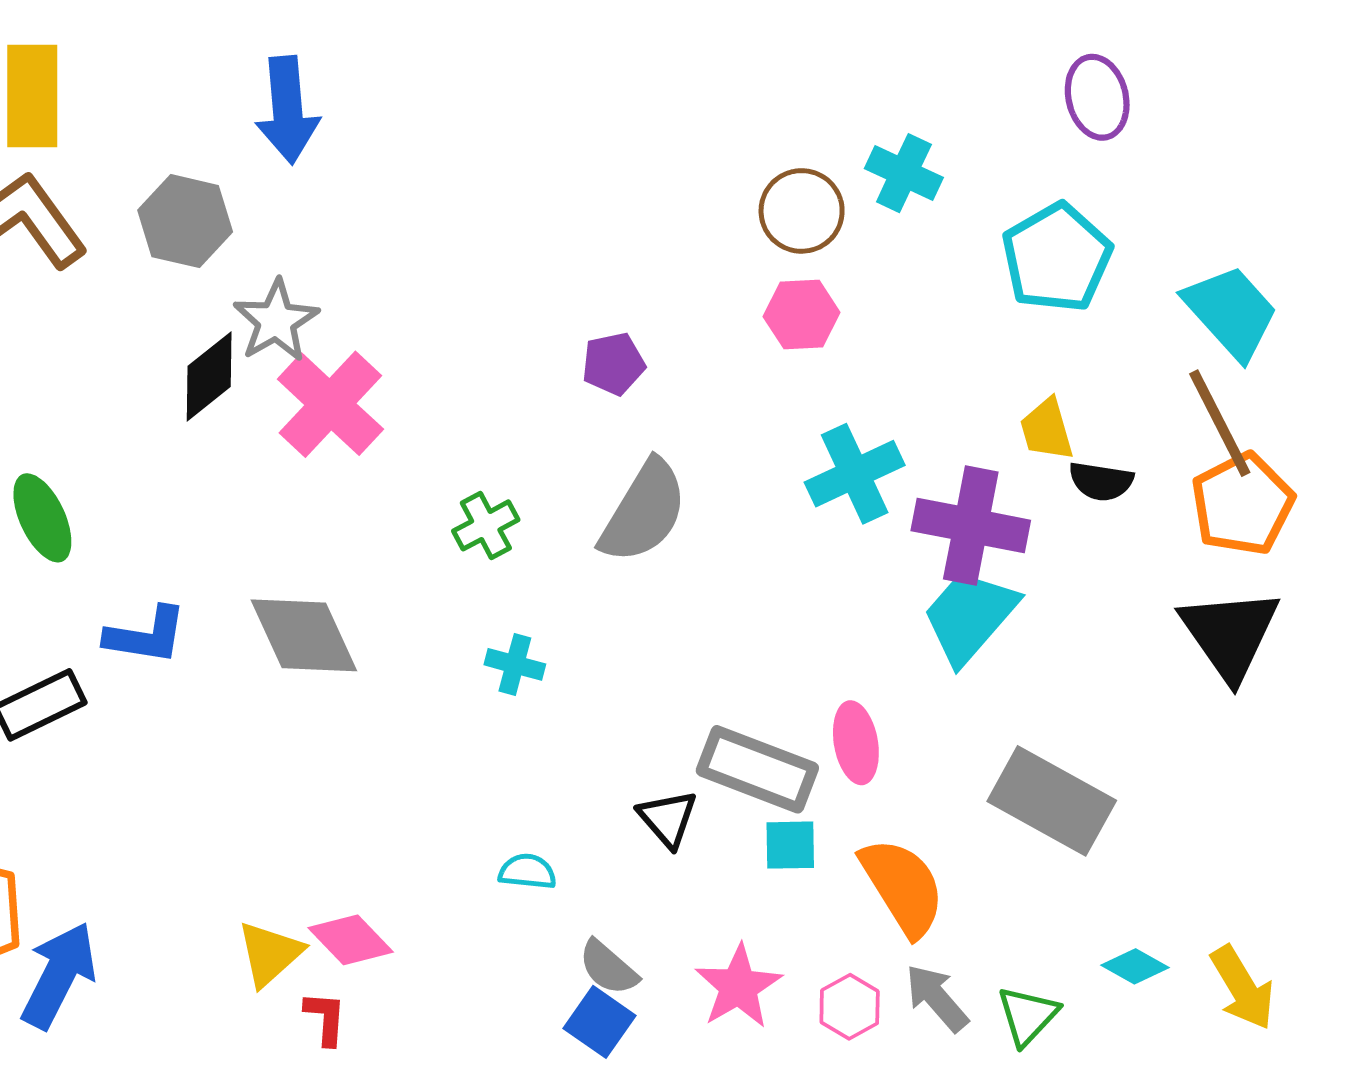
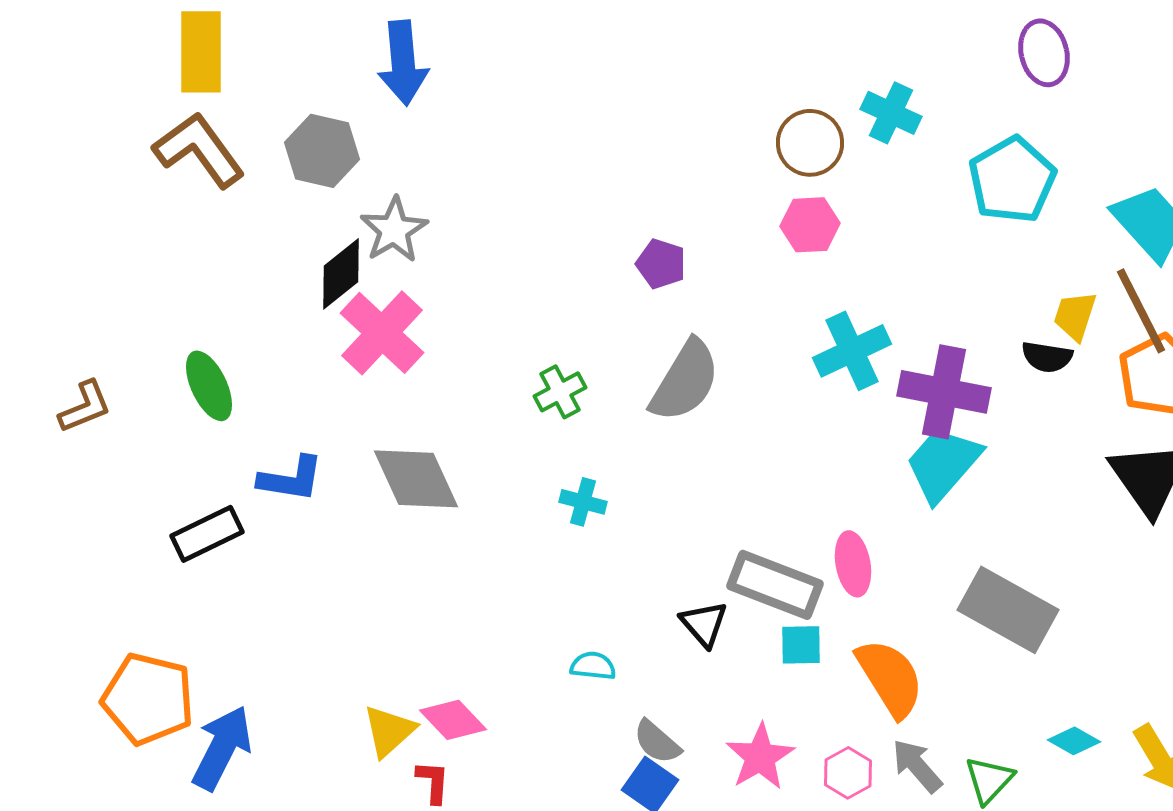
purple pentagon: (613, 364) -> (661, 264), turned 30
pink cross: (330, 404) -> (382, 333), moved
yellow trapezoid: (1047, 429) -> (1075, 316), moved, turned 34

